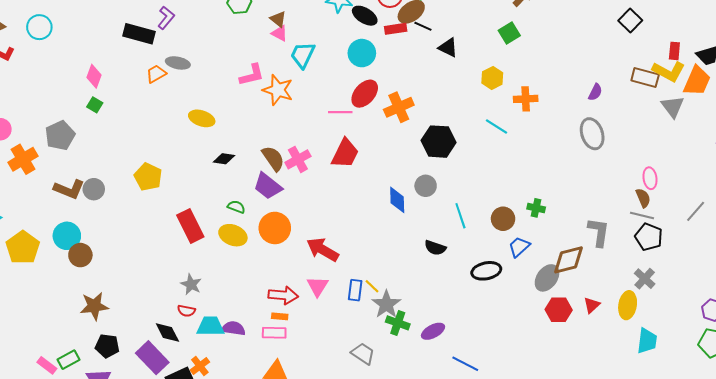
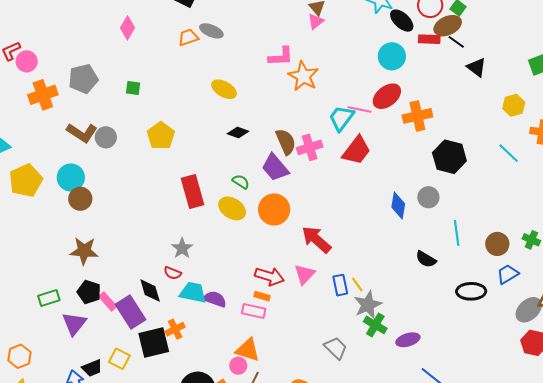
pink triangle: (279, 33) -> (316, 21), turned 42
cyan trapezoid: (303, 55) -> (341, 118), moved
green square: (95, 105) -> (133, 88), moved, turned -35
blue rectangle: (355, 290) -> (340, 285), turned -30
pink rectangle: (47, 365) -> (108, 301), moved

